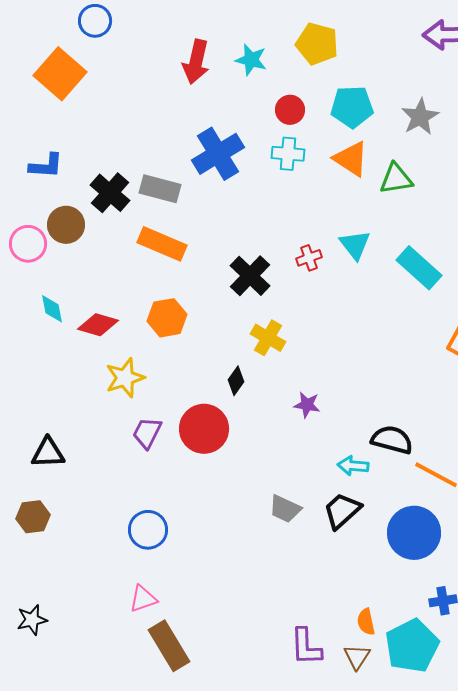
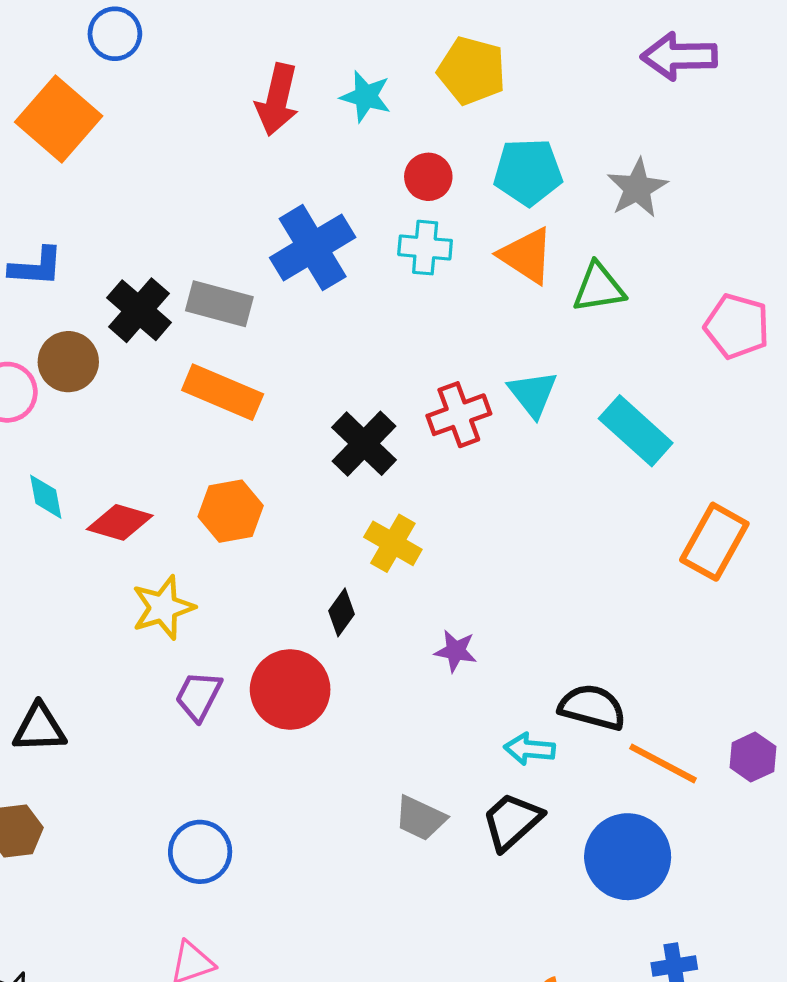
red cross: (309, 258) -> (459, 415), size x1.5

